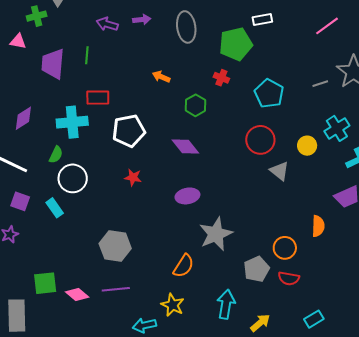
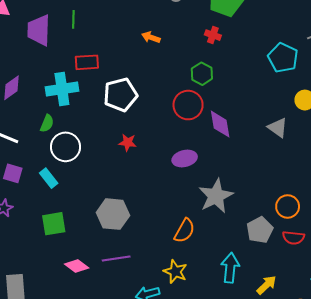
cyan pentagon: (269, 94) -> (283, 58), moved
green hexagon: (196, 105) -> (202, 74), moved
red circle: (260, 140) -> (188, 105), moved
purple diamond: (185, 146) -> (220, 124), moved, turned 32
green square: (45, 283) -> (54, 224), moved

